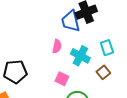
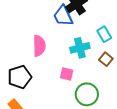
pink semicircle: (57, 46) -> (39, 46), moved, size x1.5
cyan cross: (80, 56) -> (80, 48), turned -30

